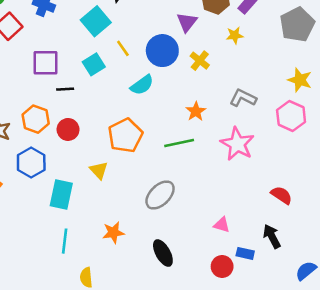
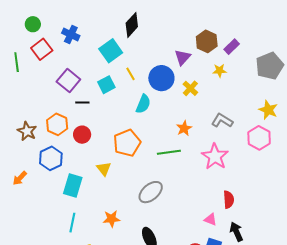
purple square: (46, 63) -> (68, 80), turned 35
cyan semicircle: (142, 85) -> (143, 104), turned -36
red semicircle: (282, 195) -> (229, 200), moved, turned 48
pink triangle: (222, 225) -> (210, 219), moved

